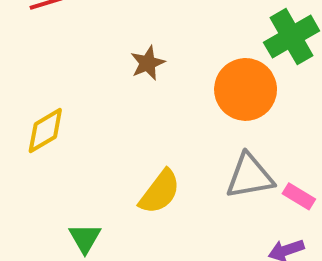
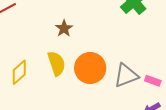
orange circle: (246, 89) -> (90, 68), moved
yellow semicircle: (160, 192) -> (57, 63), moved, turned -45

